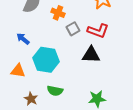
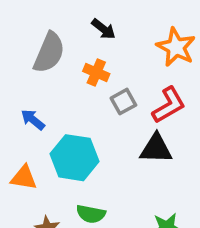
red L-shape: (98, 31) -> (169, 105), turned -50

